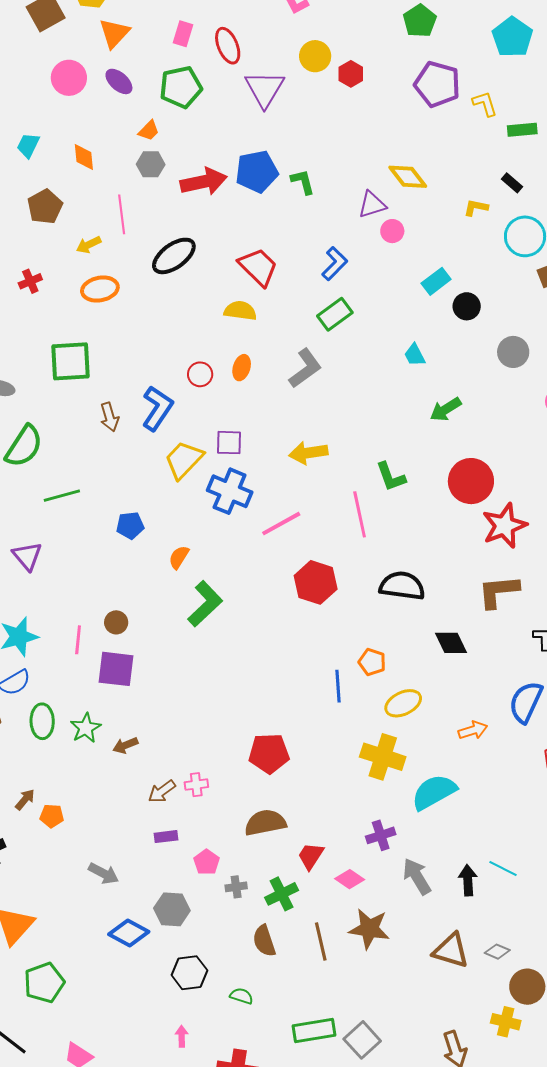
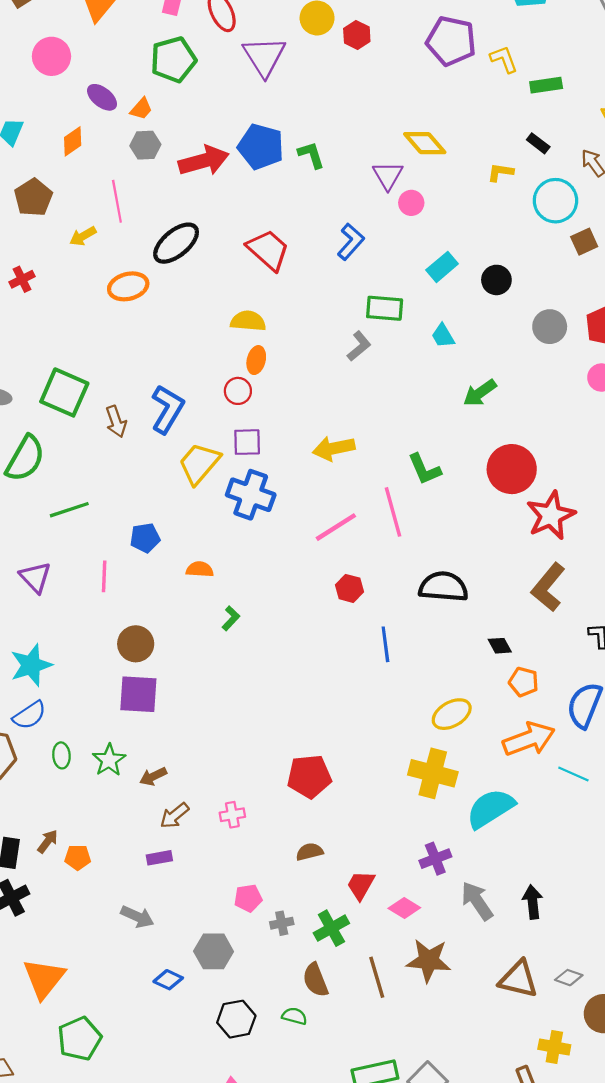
purple ellipse: (119, 81) -> (102, 97), moved
orange diamond: (84, 157) -> (73, 141), turned 64
blue pentagon: (257, 172) -> (261, 147), turned 30
purple triangle: (372, 205) -> (388, 175), turned -40
cyan rectangle: (436, 281) -> (442, 267), moved
orange ellipse: (100, 289) -> (128, 286), moved
yellow semicircle: (240, 311) -> (248, 321), moved
green rectangle: (335, 314) -> (385, 308), moved, turned 44
green square: (71, 361) -> (64, 392), moved, turned 30
gray L-shape: (305, 368) -> (359, 346), moved, size x0.7
red circle: (200, 374) -> (238, 391), moved
pink line: (281, 524) -> (336, 527), moved
orange semicircle: (179, 557) -> (200, 569), turned 65
red hexagon: (316, 582) -> (349, 588), size x0.6
brown L-shape: (498, 592) -> (548, 587), turned -42
green L-shape: (205, 604) -> (231, 618), size x0.5
brown circle: (116, 622) -> (136, 644), size x1.4
pink line: (78, 640) -> (104, 576), moved
black diamond: (451, 643) -> (500, 646), size x0.7
orange pentagon: (372, 662) -> (524, 682), moved
blue line: (338, 686) -> (385, 644), moved
green ellipse: (42, 721) -> (61, 755), size x0.7
orange arrow: (473, 730) -> (529, 739), size x1.6
brown arrow: (162, 791) -> (174, 816), moved
brown semicircle: (265, 823) -> (309, 852), size x0.6
purple rectangle: (166, 837) -> (159, 858), moved
pink pentagon: (207, 862) -> (248, 898), turned 30
cyan line: (503, 869) -> (573, 774), moved
blue diamond: (129, 933) -> (168, 980), size x0.7
green semicircle: (241, 996) -> (294, 1016), moved
yellow cross: (506, 1022) -> (554, 1047), moved

